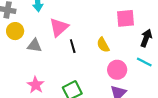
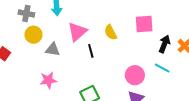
yellow semicircle: (103, 45) -> (111, 32), moved
pink star: (36, 85) -> (48, 80), moved, turned 30

